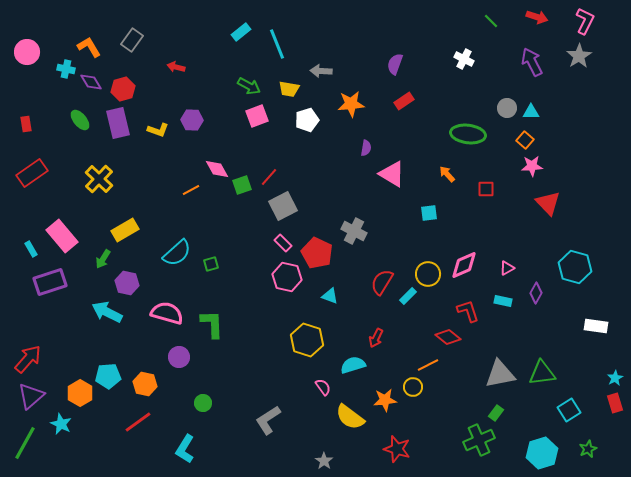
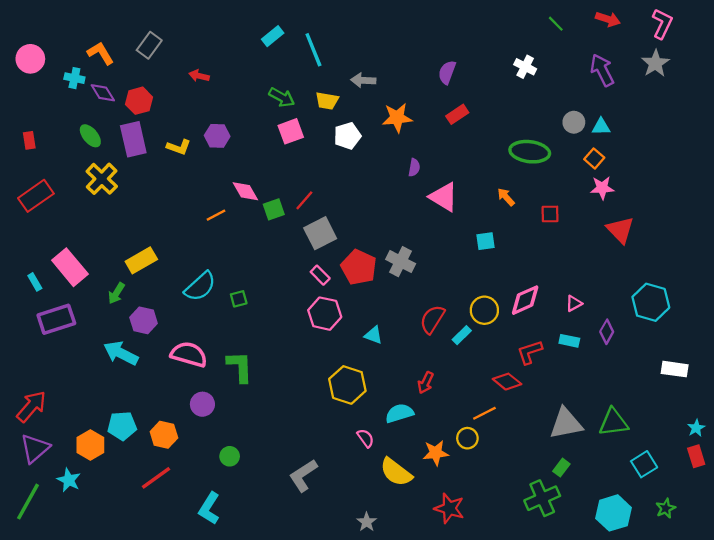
yellow cross: (99, 179) -> (102, 179), moved
red pentagon: (317, 253) -> (359, 267), moved
red L-shape: (468, 311) -> (530, 352), turned -90

